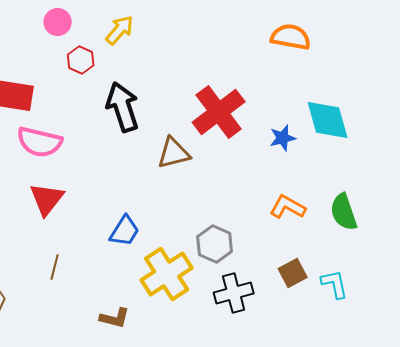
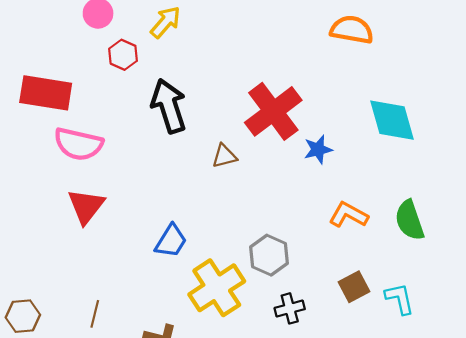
blue star: (283, 138) -> (318, 149), moved
brown triangle: (174, 153) -> (224, 156), size x0.7
brown line: (55, 267) -> (95, 314), moved
black cross: (234, 293) -> (290, 308), size x0.7

